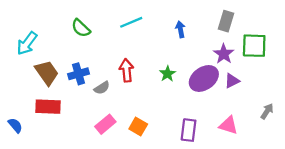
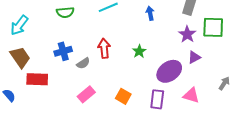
green semicircle: (81, 28) -> (65, 12), turned -48
brown trapezoid: (47, 73) -> (20, 57), moved
purple ellipse: (204, 78) -> (169, 71), moved
orange square: (138, 127) -> (123, 96), moved

